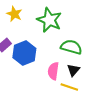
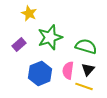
green star: (49, 20) -> (50, 37), moved, turned 30
blue hexagon: (24, 53) -> (40, 73), moved

